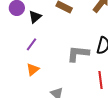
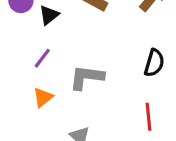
gray L-shape: (78, 54) -> (87, 77), moved

